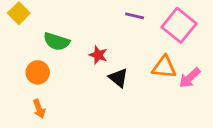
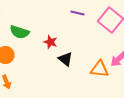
orange triangle: (164, 67) -> (99, 69), moved

